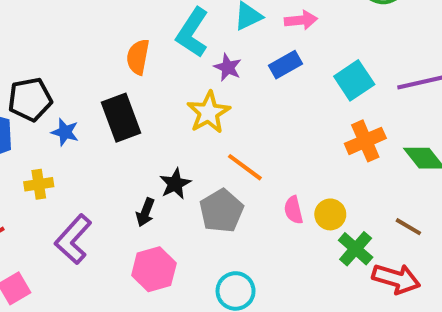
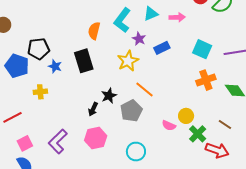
blue rectangle: (286, 65) -> (162, 48), moved
cyan square: (354, 80) -> (202, 49), turned -36
pink semicircle: (293, 210) -> (169, 125), moved, turned -56
purple L-shape: (73, 239) -> (58, 141), moved

